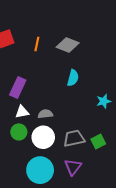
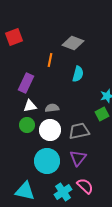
orange line: (37, 44) -> (50, 60), moved
green square: (98, 141) -> (102, 114), moved

